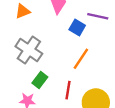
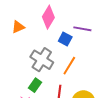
gray cross: (29, 50) -> (42, 60), moved

